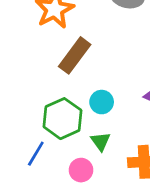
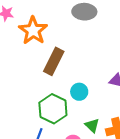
green triangle: (100, 141) -> (92, 126), moved

